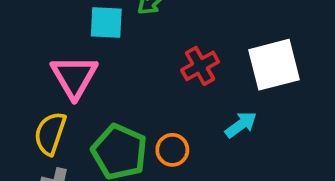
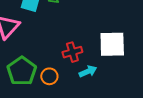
red cross: (200, 66) -> (72, 52), moved

